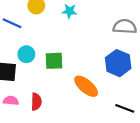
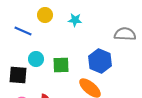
blue hexagon: (118, 63) -> (100, 61), moved

